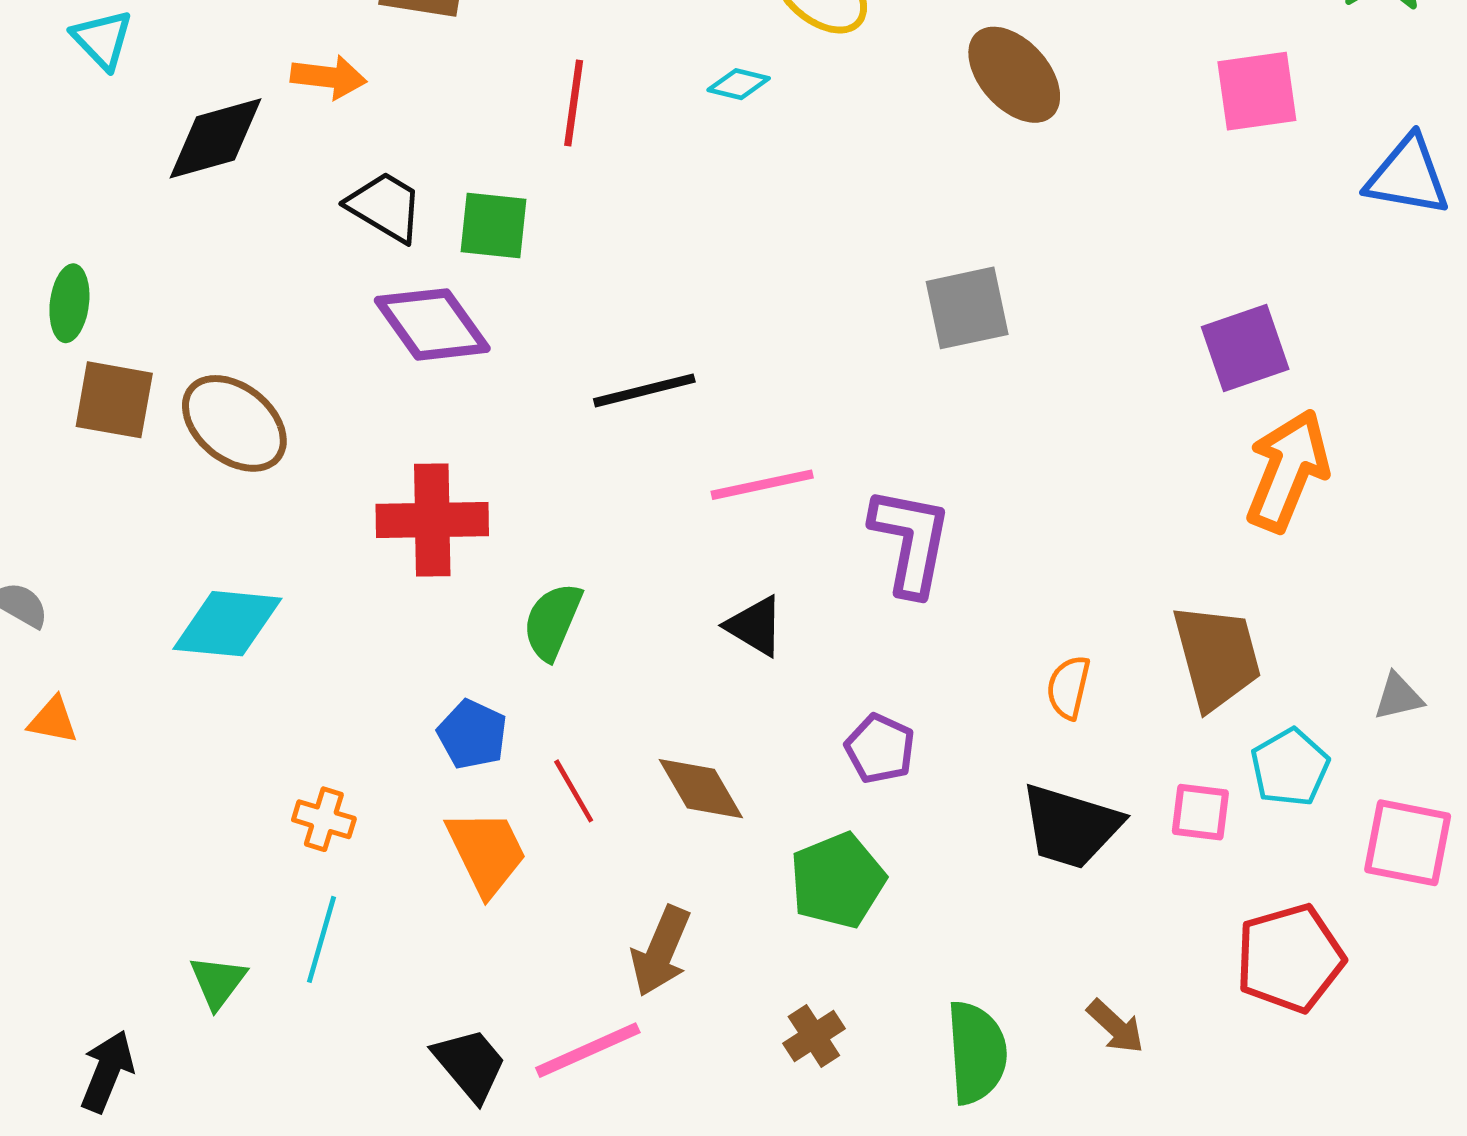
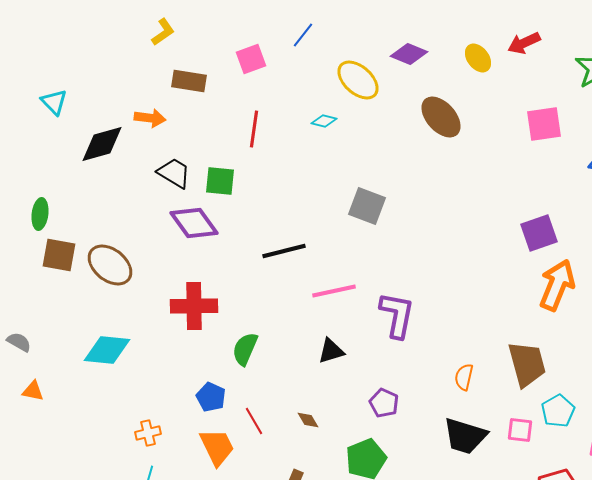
gray square: (967, 308) -> (367, 206), moved, turned 33
black triangle: (755, 626) -> (331, 351), turned -48
brown diamond: (701, 789) -> (308, 420), size x0.6
orange cross: (324, 819) -> (148, 433), turned -30

